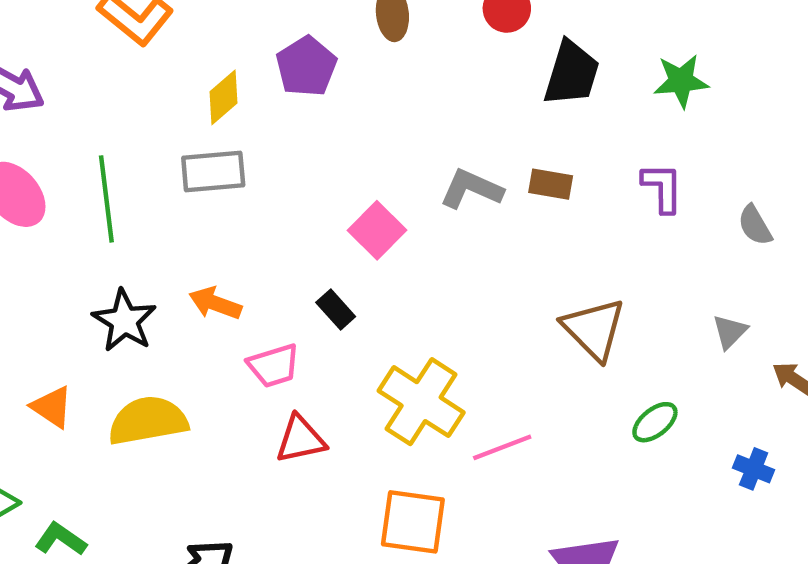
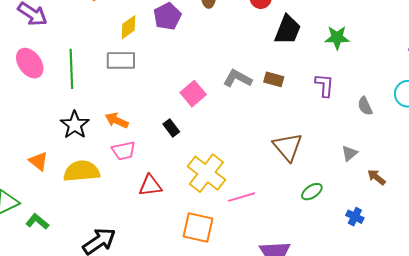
pink trapezoid: (274, 366) -> (124, 151), moved

